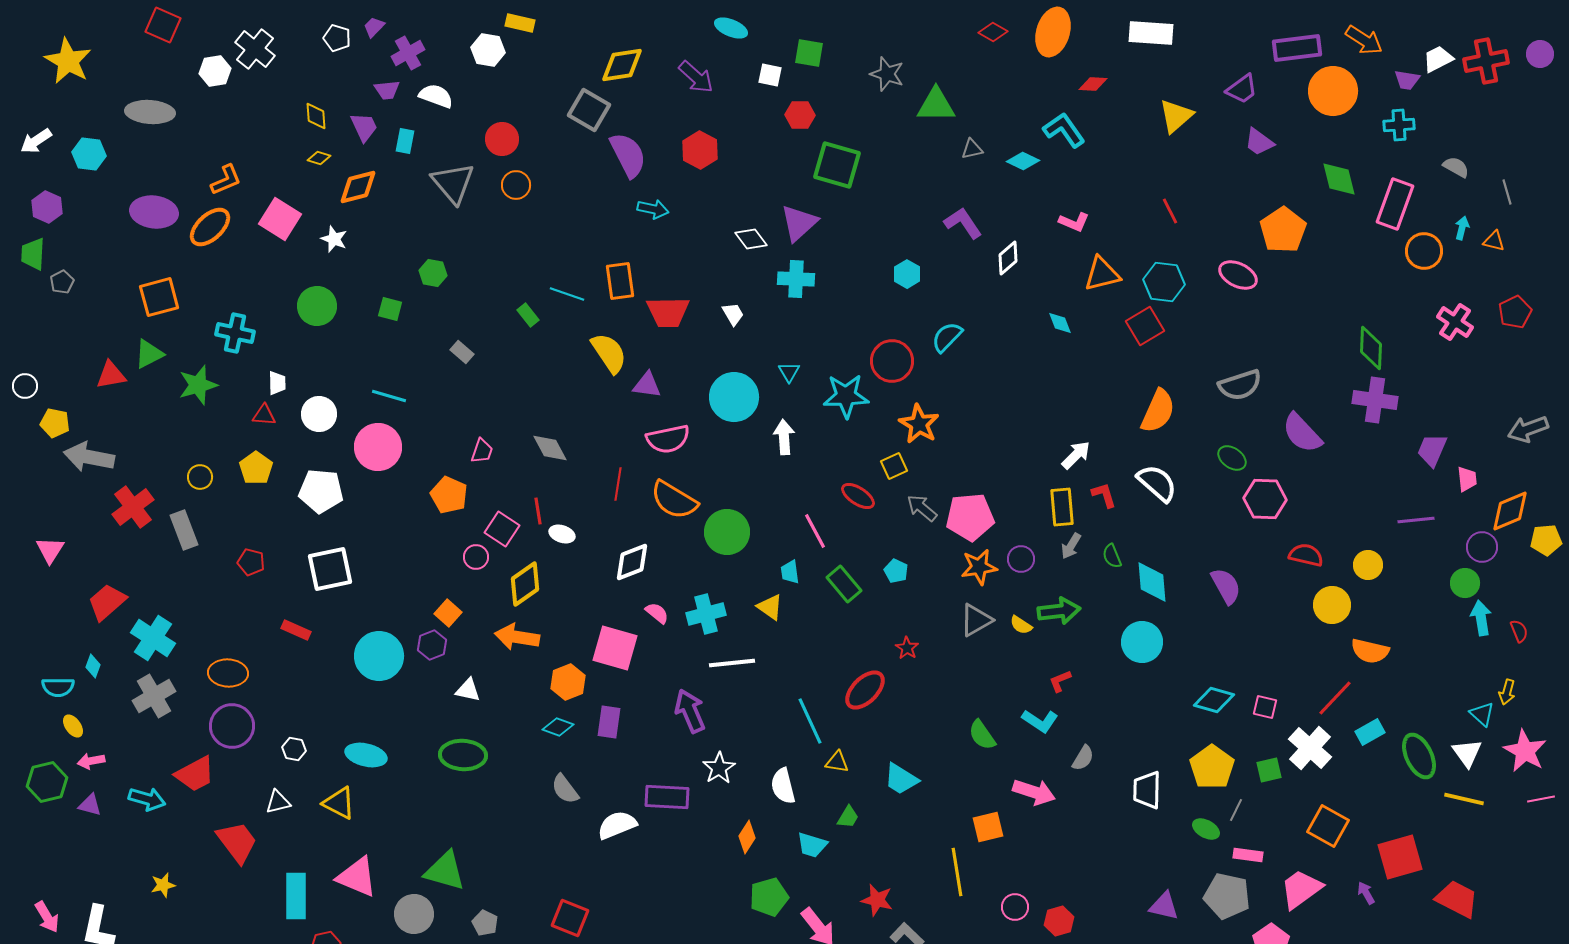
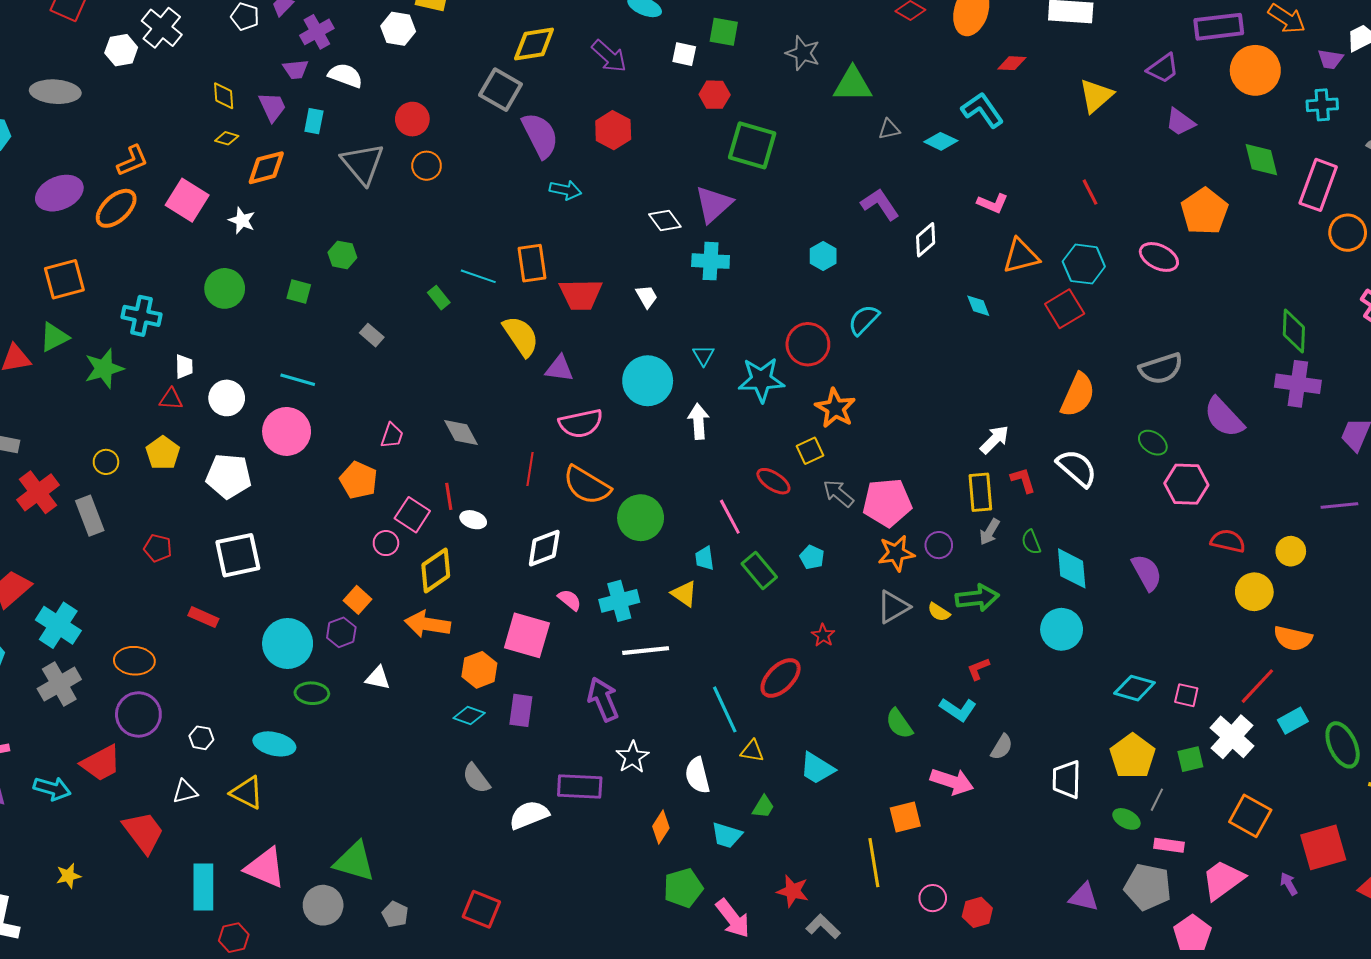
purple ellipse: (154, 212) -> (59, 193), turned -30
green ellipse: (463, 755) -> (312, 693), moved, size x0.7

